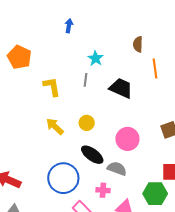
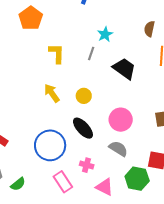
gray semicircle: (117, 168) -> (118, 149), moved

